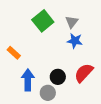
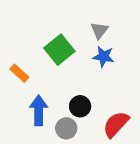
green square: (43, 21) -> (59, 50), moved
red semicircle: (84, 73) -> (116, 124), moved

